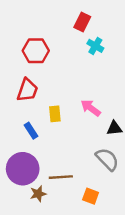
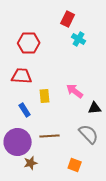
red trapezoid: (27, 90) -> (22, 76), turned -105
brown line: (61, 177) -> (50, 136), moved

